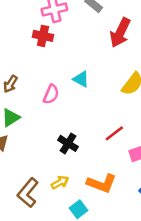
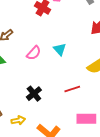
red line: (114, 133) -> (72, 89), moved

